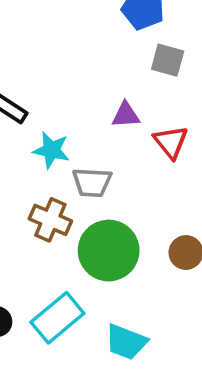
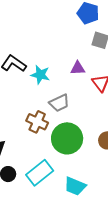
cyan star: (51, 150) -> (40, 75), moved
gray trapezoid: (92, 182) -> (59, 103), turned -30

